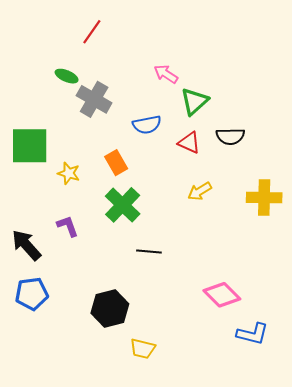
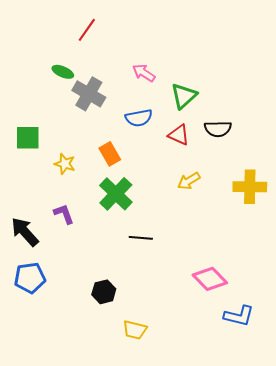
pink arrow: (166, 74) -> (144, 73), moved
green square: (30, 146) -> (28, 138), size x0.7
black hexagon: (110, 309) -> (104, 292), size x0.7

